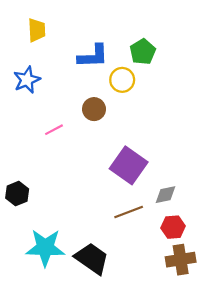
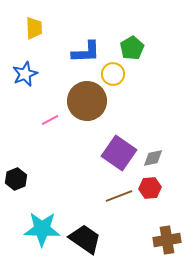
brown circle: (94, 109) -> (87, 101), size x1.8
gray diamond: (165, 195) -> (153, 158), moved
red hexagon: (173, 227) -> (150, 188), moved

